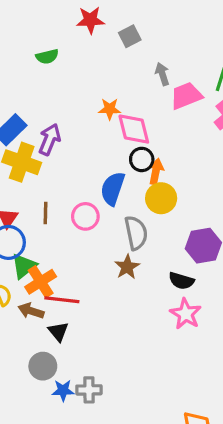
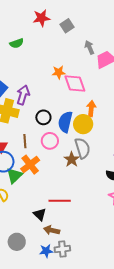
black circle: (142, 159) -> (43, 117), moved
yellow circle: (161, 198) -> (83, 124), moved
brown star: (127, 267) -> (72, 159), moved
orange cross: (41, 282) -> (30, 165), moved
red line: (62, 300) -> (60, 201), moved
brown arrow: (31, 311) -> (52, 230), moved
gray circle: (43, 366) -> (17, 242), moved

